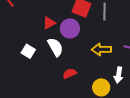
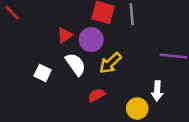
yellow arrow: (101, 49) -> (110, 63), moved, turned -36

